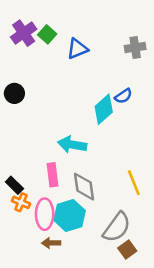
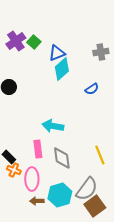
cyan diamond: (104, 109) -> (62, 69), moved
cyan hexagon: (70, 215) -> (60, 195), moved
brown square: (127, 250) -> (95, 206), size x1.5

